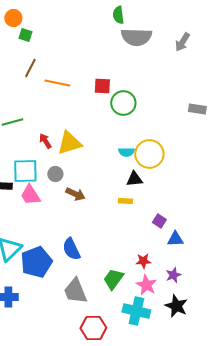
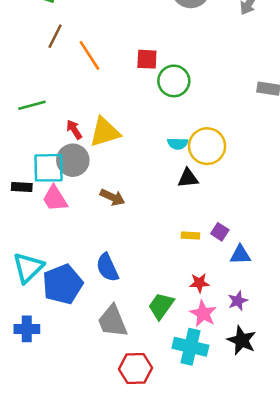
orange line: (57, 83) -> (89, 55), turned 45
gray circle: (55, 174) -> (73, 160), moved, size x1.6
yellow rectangle: (125, 201) -> (190, 236), moved

